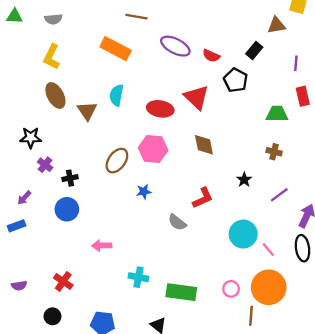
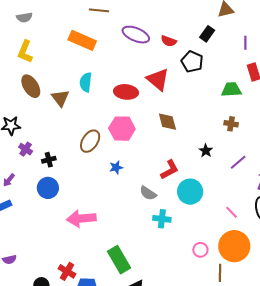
cyan circle: (243, 234) -> (190, 192), moved
pink arrow: (102, 246) -> (81, 218), size x1.6
cyan cross: (138, 277) -> (162, 219), moved
red cross: (63, 281) -> (67, 271), moved
green rectangle: (181, 292) -> (119, 260), moved, turned 56

